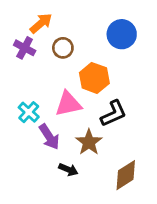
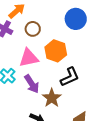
pink triangle: (68, 104) -> (29, 58), moved
purple arrow: (49, 137) -> (32, 84), moved

